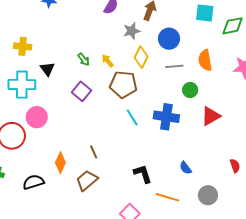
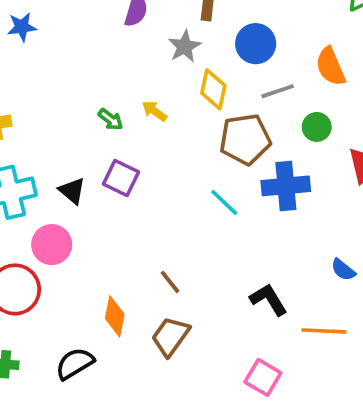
black triangle: (47, 69) -> (72, 191), moved
brown pentagon: (123, 84) -> (245, 139), moved

